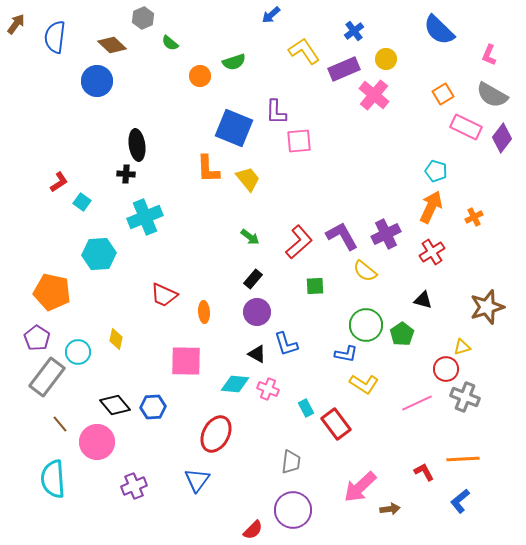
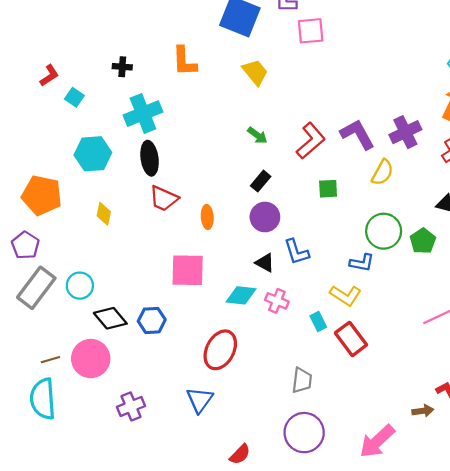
black ellipse: (137, 145) -> (150, 158), moved
orange L-shape: (208, 169) -> (184, 61), moved
yellow semicircle: (365, 271) -> (383, 172), turned -100
yellow diamond: (116, 339) -> (104, 214), moved
cyan circle: (78, 352) -> (80, 286), moved
yellow L-shape: (364, 384) -> (345, 295), moved
brown line: (60, 424) -> (50, 360), moved, turned -66
pink arrow: (360, 487) -> (377, 441), moved
brown arrow: (390, 509) -> (423, 411), moved
red semicircle: (253, 530) -> (240, 454), moved

